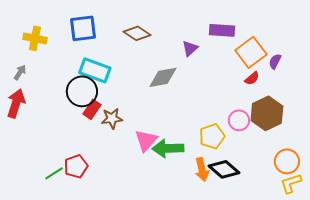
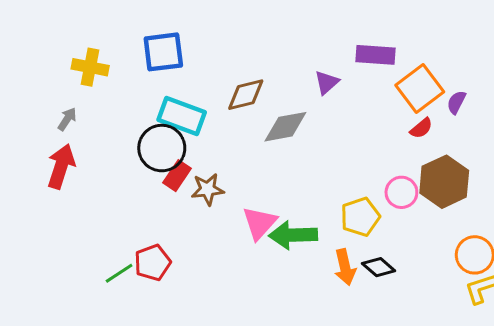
brown diamond: (137, 33) -> (246, 95), moved, turned -48
black diamond: (224, 169) -> (379, 267), size x0.7

